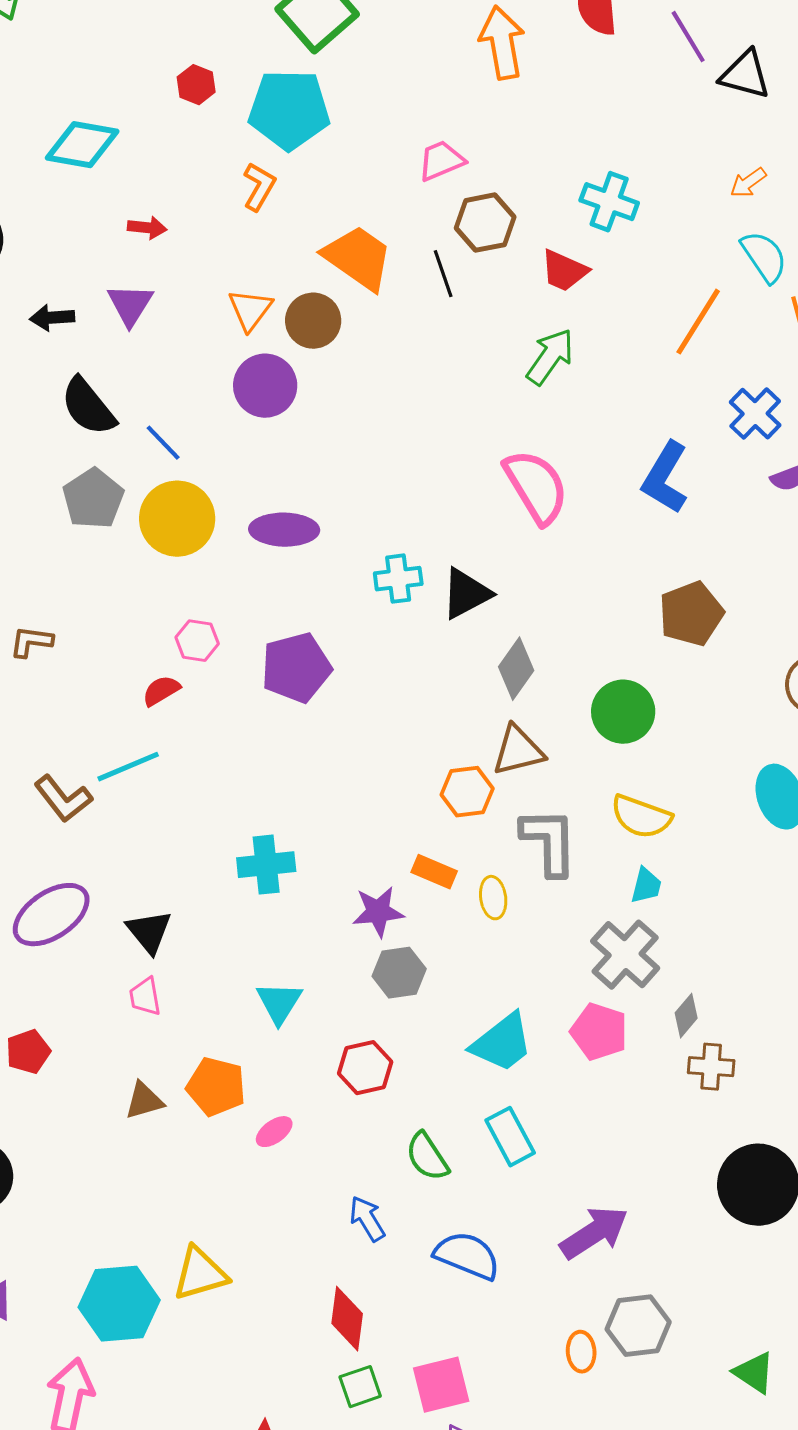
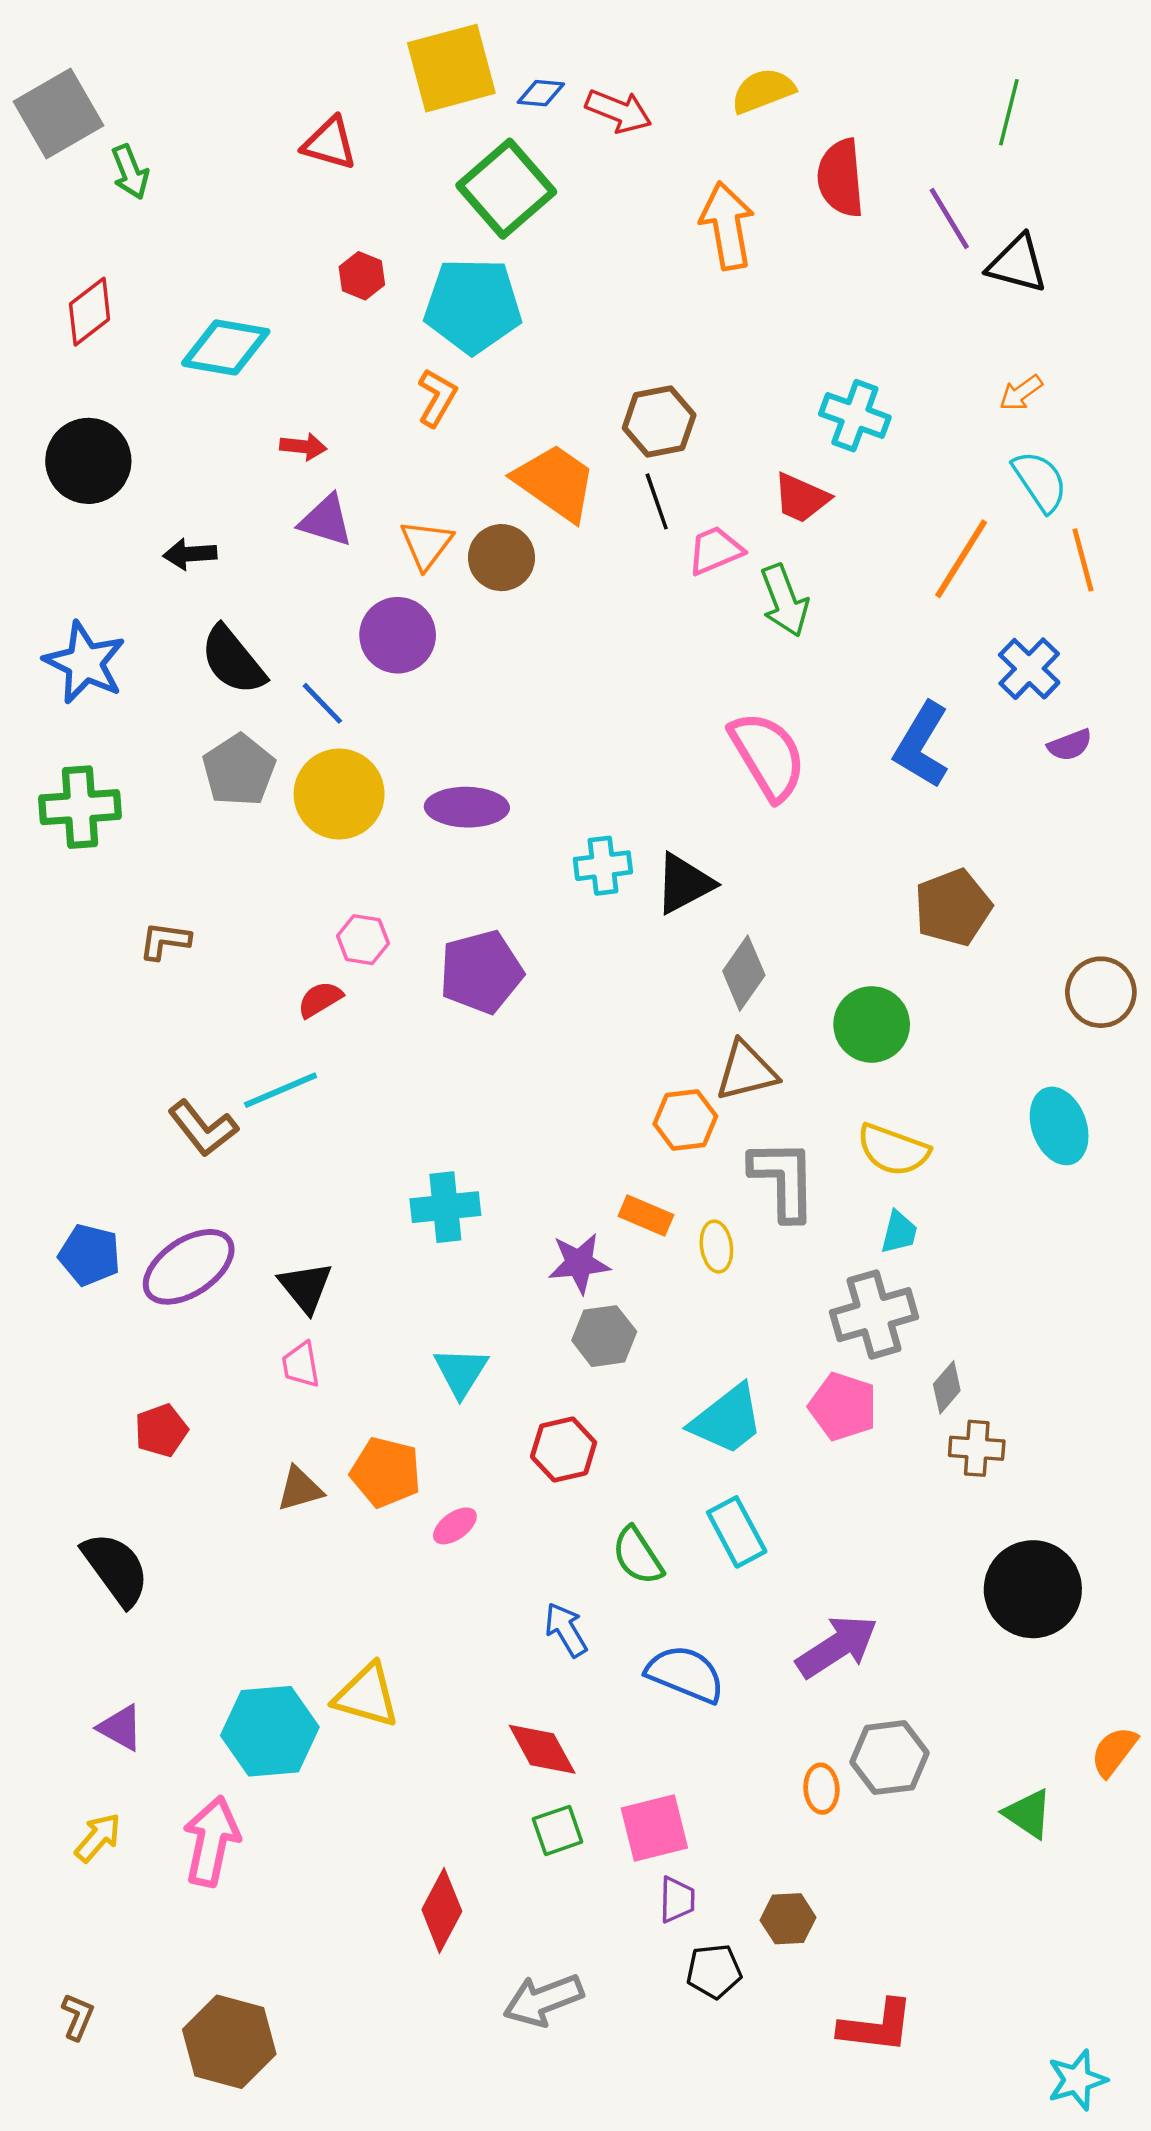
pink trapezoid: (441, 161) -> (715, 550), moved
brown hexagon: (485, 223) -> (659, 421), moved
purple triangle: (130, 305) -> (326, 521), moved, turned -45
green arrow: (550, 357) -> (784, 601), turned 124
purple circle: (265, 386) -> (398, 635), moved
gray cross: (625, 955) -> (874, 1315), turned 32
yellow triangle: (200, 1274) -> (367, 1695), turned 32
red diamond: (347, 1319) -> (542, 1749), turned -36

